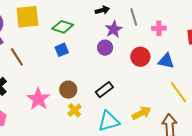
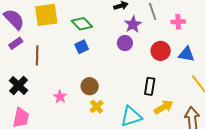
green diamond: (63, 27) -> (82, 24), turned 30
brown line: (17, 57) -> (37, 55), turned 36
black rectangle: (104, 90) -> (150, 86), moved, turned -42
pink star: (38, 99) -> (60, 97), size x0.6

